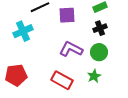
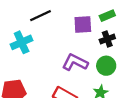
purple square: (67, 15) -> (83, 25), moved

